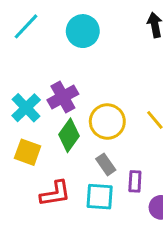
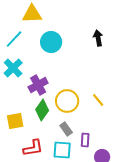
cyan cross: (26, 108) -> (13, 68), moved
yellow square: (28, 152) -> (15, 121), turned -30

